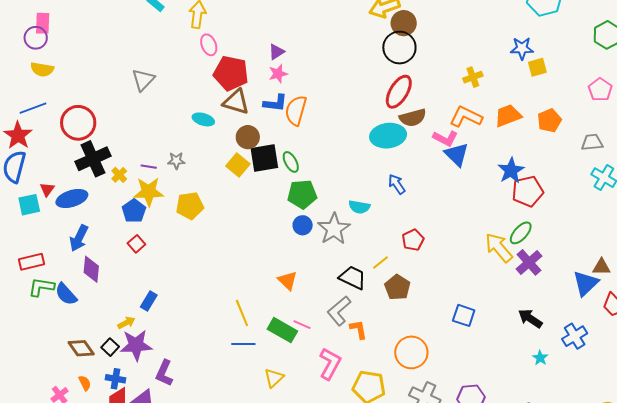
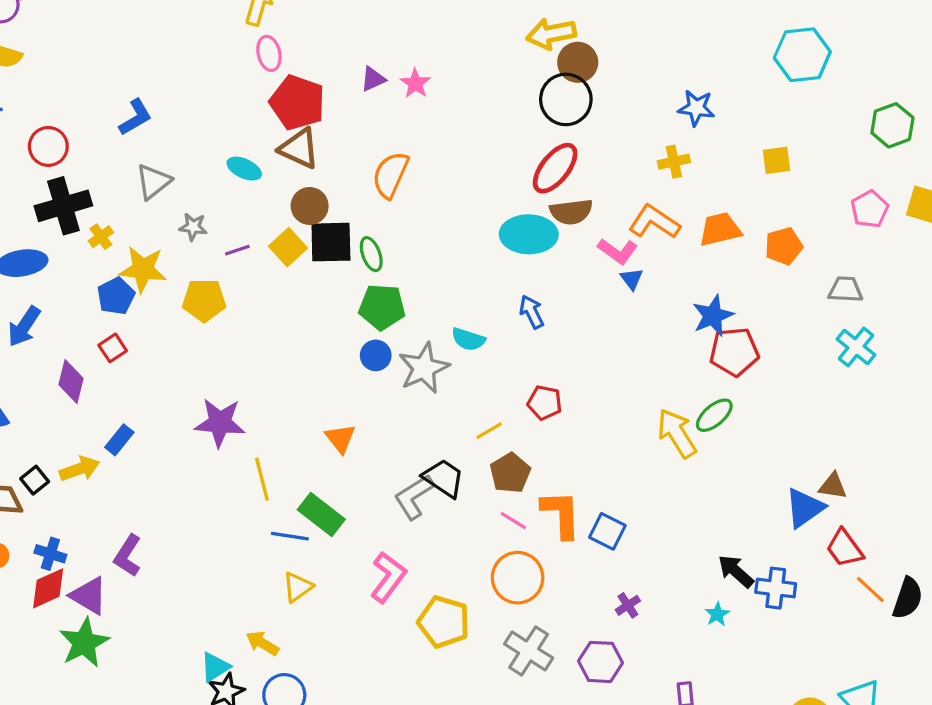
blue star: (522, 48) -> (696, 108), moved
pink star: (278, 74) -> (415, 83), moved, turned -30
gray triangle: (143, 80) -> (153, 182), moved
blue L-shape: (275, 103) -> (135, 117), moved, turned -45
red circle: (78, 123) -> (48, 146), size x0.7
blue triangle: (457, 155) -> (632, 279), size x0.6
purple line: (149, 167) -> (237, 250), moved, turned -35
red pentagon: (413, 240) -> (545, 403), turned 30
purple cross: (529, 262) -> (628, 605), moved, size x0.6
purple diamond: (91, 269) -> (71, 381), moved
black trapezoid: (353, 278) -> (444, 478), moved
black arrow: (530, 318) -> (736, 571), moved
yellow arrow: (126, 323) -> (80, 469), size x1.4
pink line: (302, 325) -> (513, 521), moved
orange L-shape: (358, 329) -> (561, 514), moved, size x1.6
blue cross: (575, 336) -> (776, 588), turned 30
blue line: (243, 344) -> (290, 536), moved
purple star: (136, 345) -> (220, 423), moved
black square: (110, 347) -> (35, 480), moved

